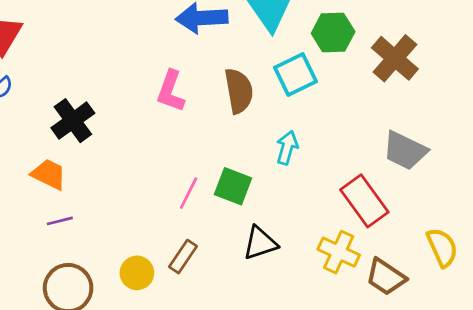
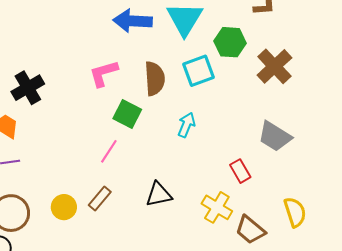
pink L-shape: (171, 91) -> (104, 73), turned 48
green square: (233, 186) -> (127, 114), moved
red rectangle: (364, 201) -> (240, 171), size x0.6

